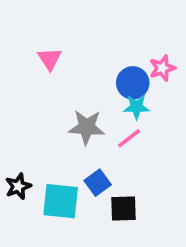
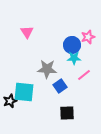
pink line: (129, 138) -> (84, 75), moved
blue square: (98, 183) -> (60, 86), moved
cyan square: (61, 201) -> (24, 92), moved

